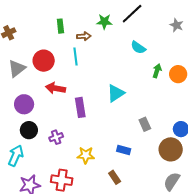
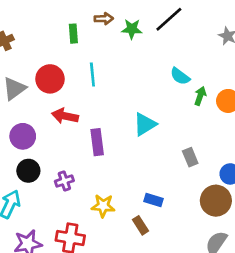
brown arrow: (84, 36) -> (104, 19), moved
cyan semicircle: (138, 47) -> (180, 76), moved
gray rectangle: (145, 124) -> (190, 157), moved
brown rectangle: (115, 177) -> (140, 225), moved

